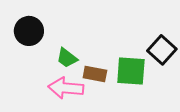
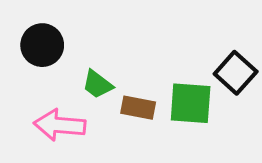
pink arrow: (66, 88) -> (60, 125), moved

